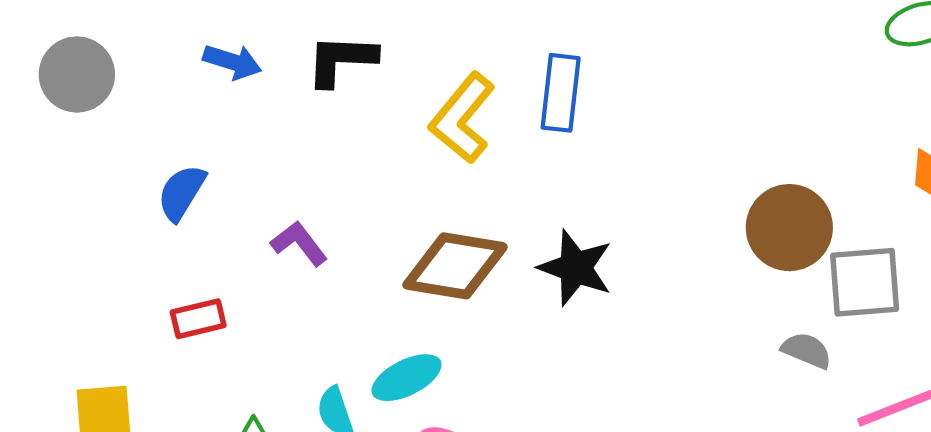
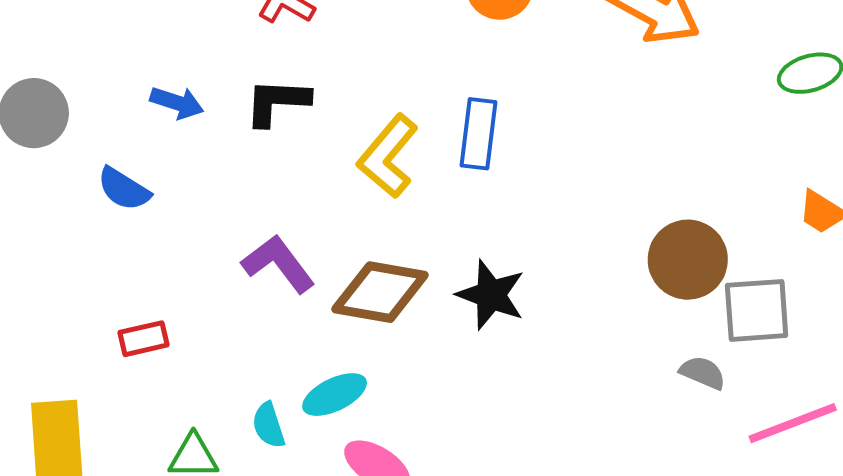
blue semicircle: (182, 193) -> (124, 189), moved, turned -90
purple L-shape: (299, 243) -> (278, 264), moved, size x1.4

